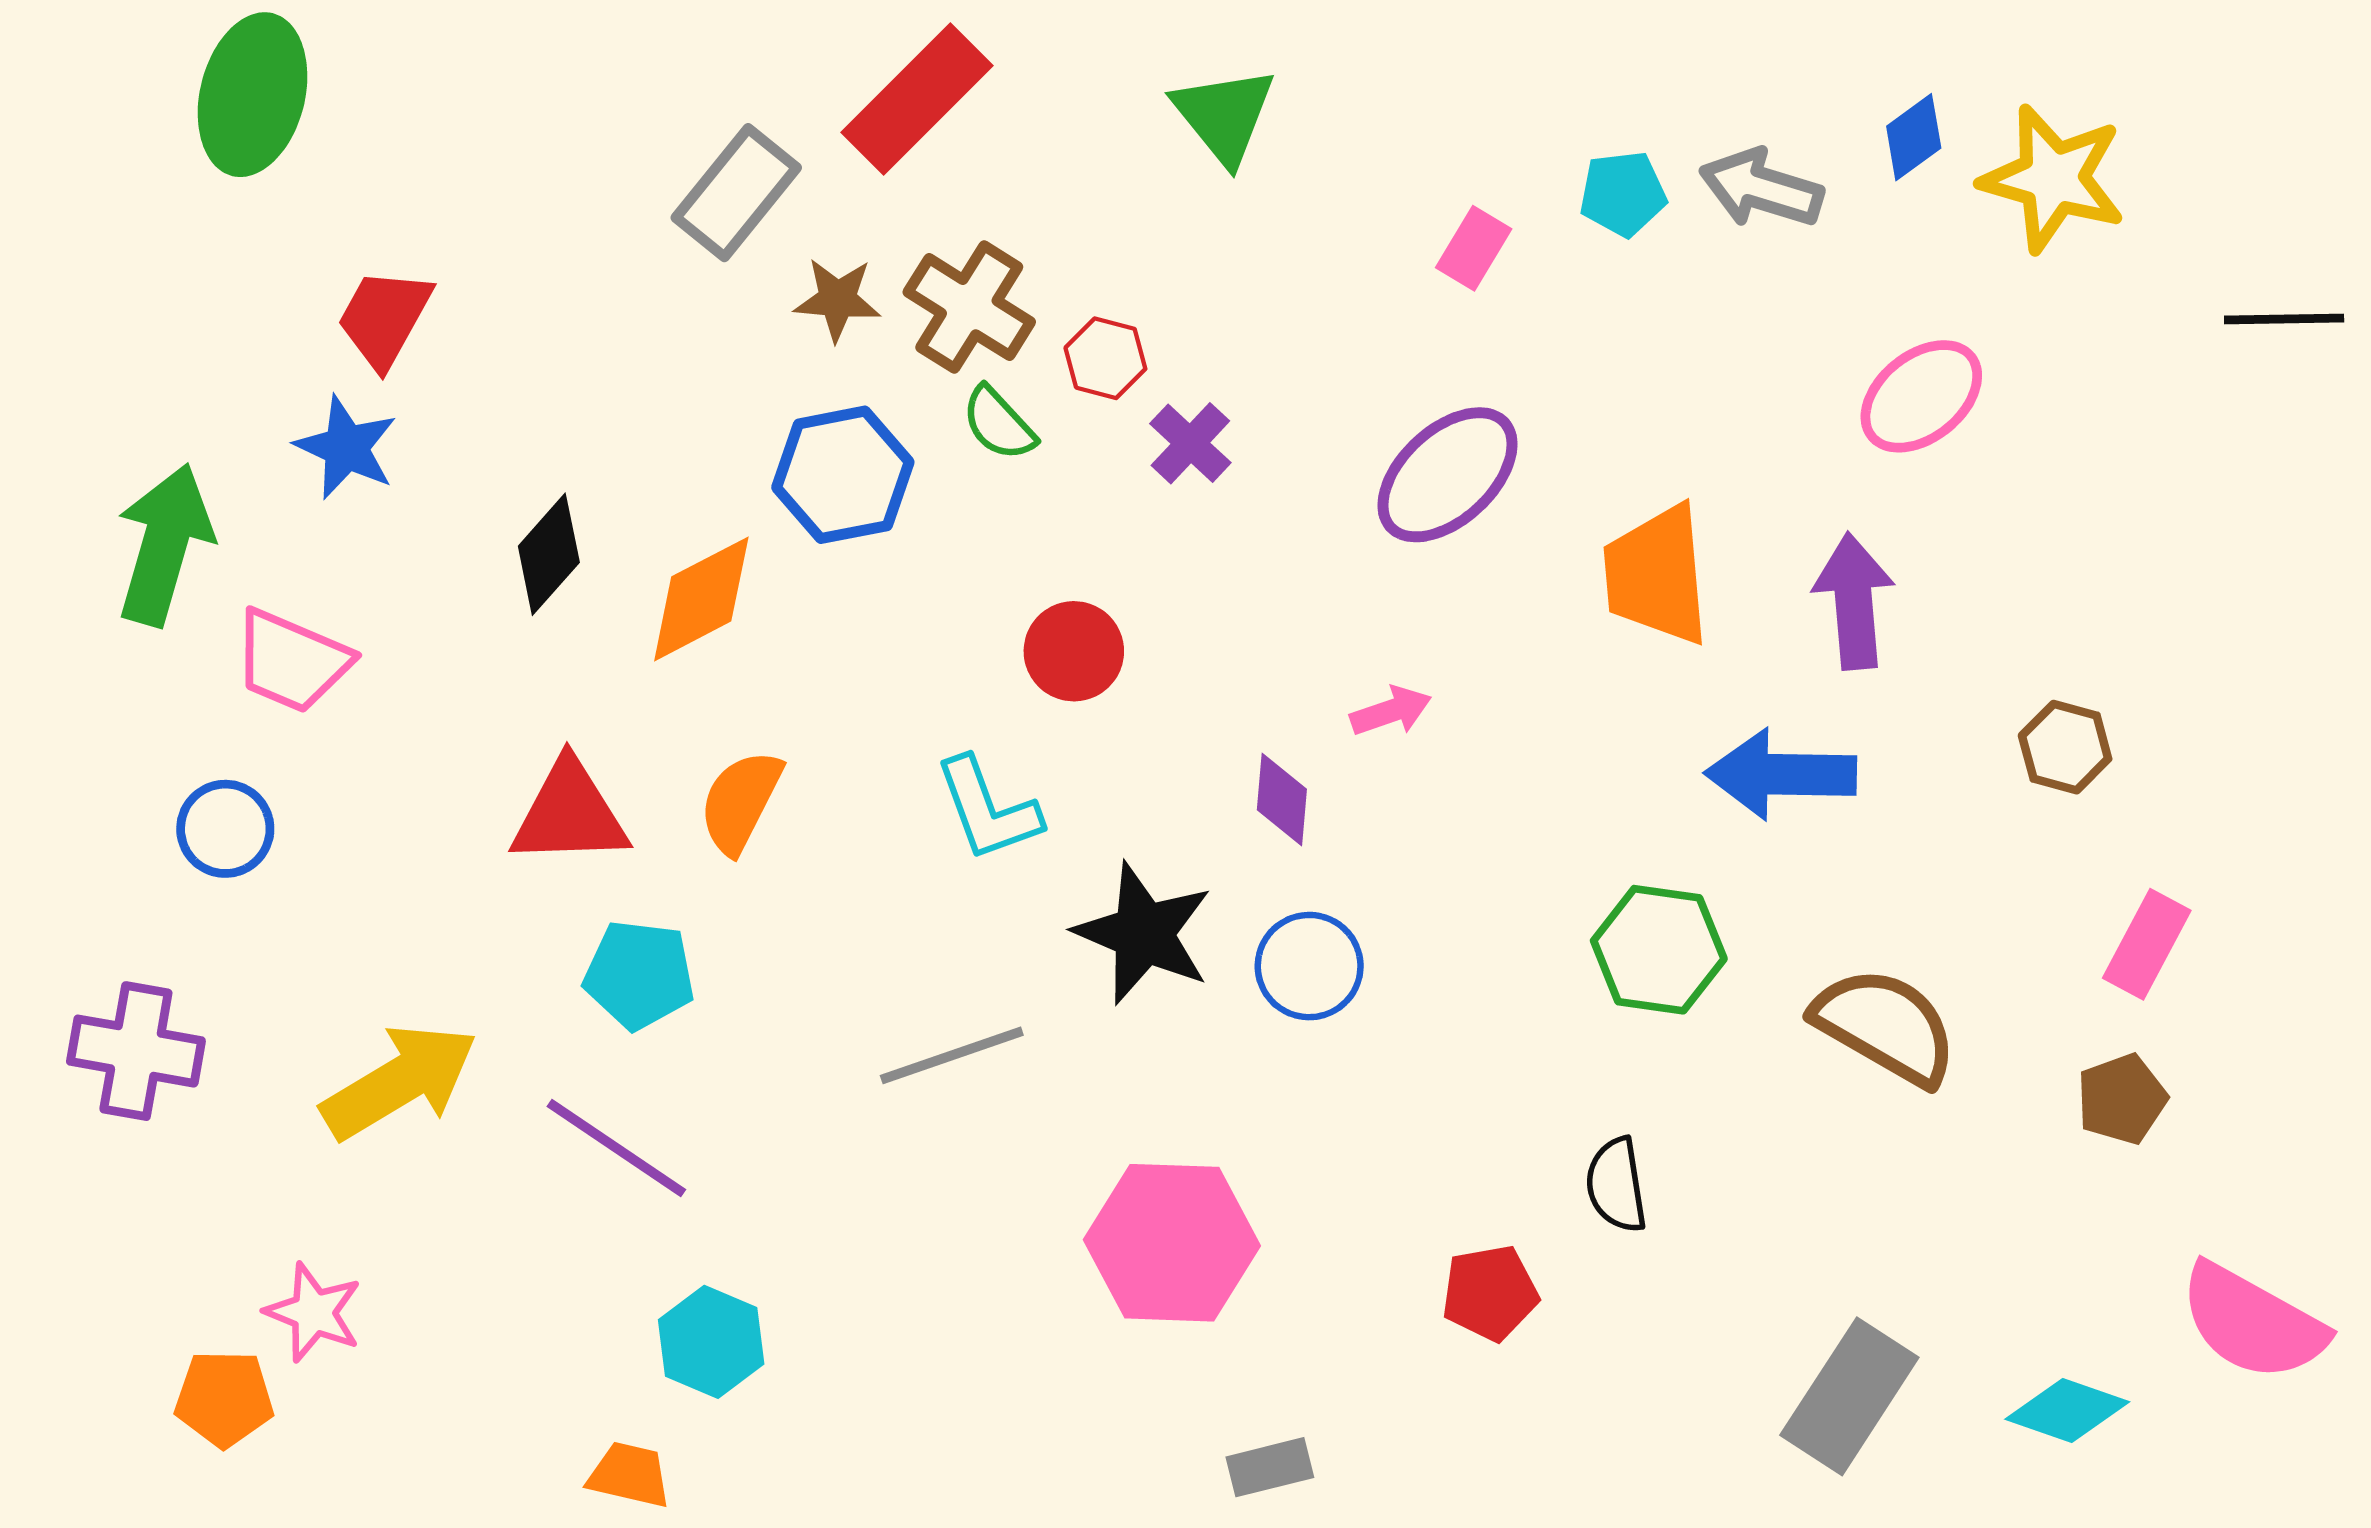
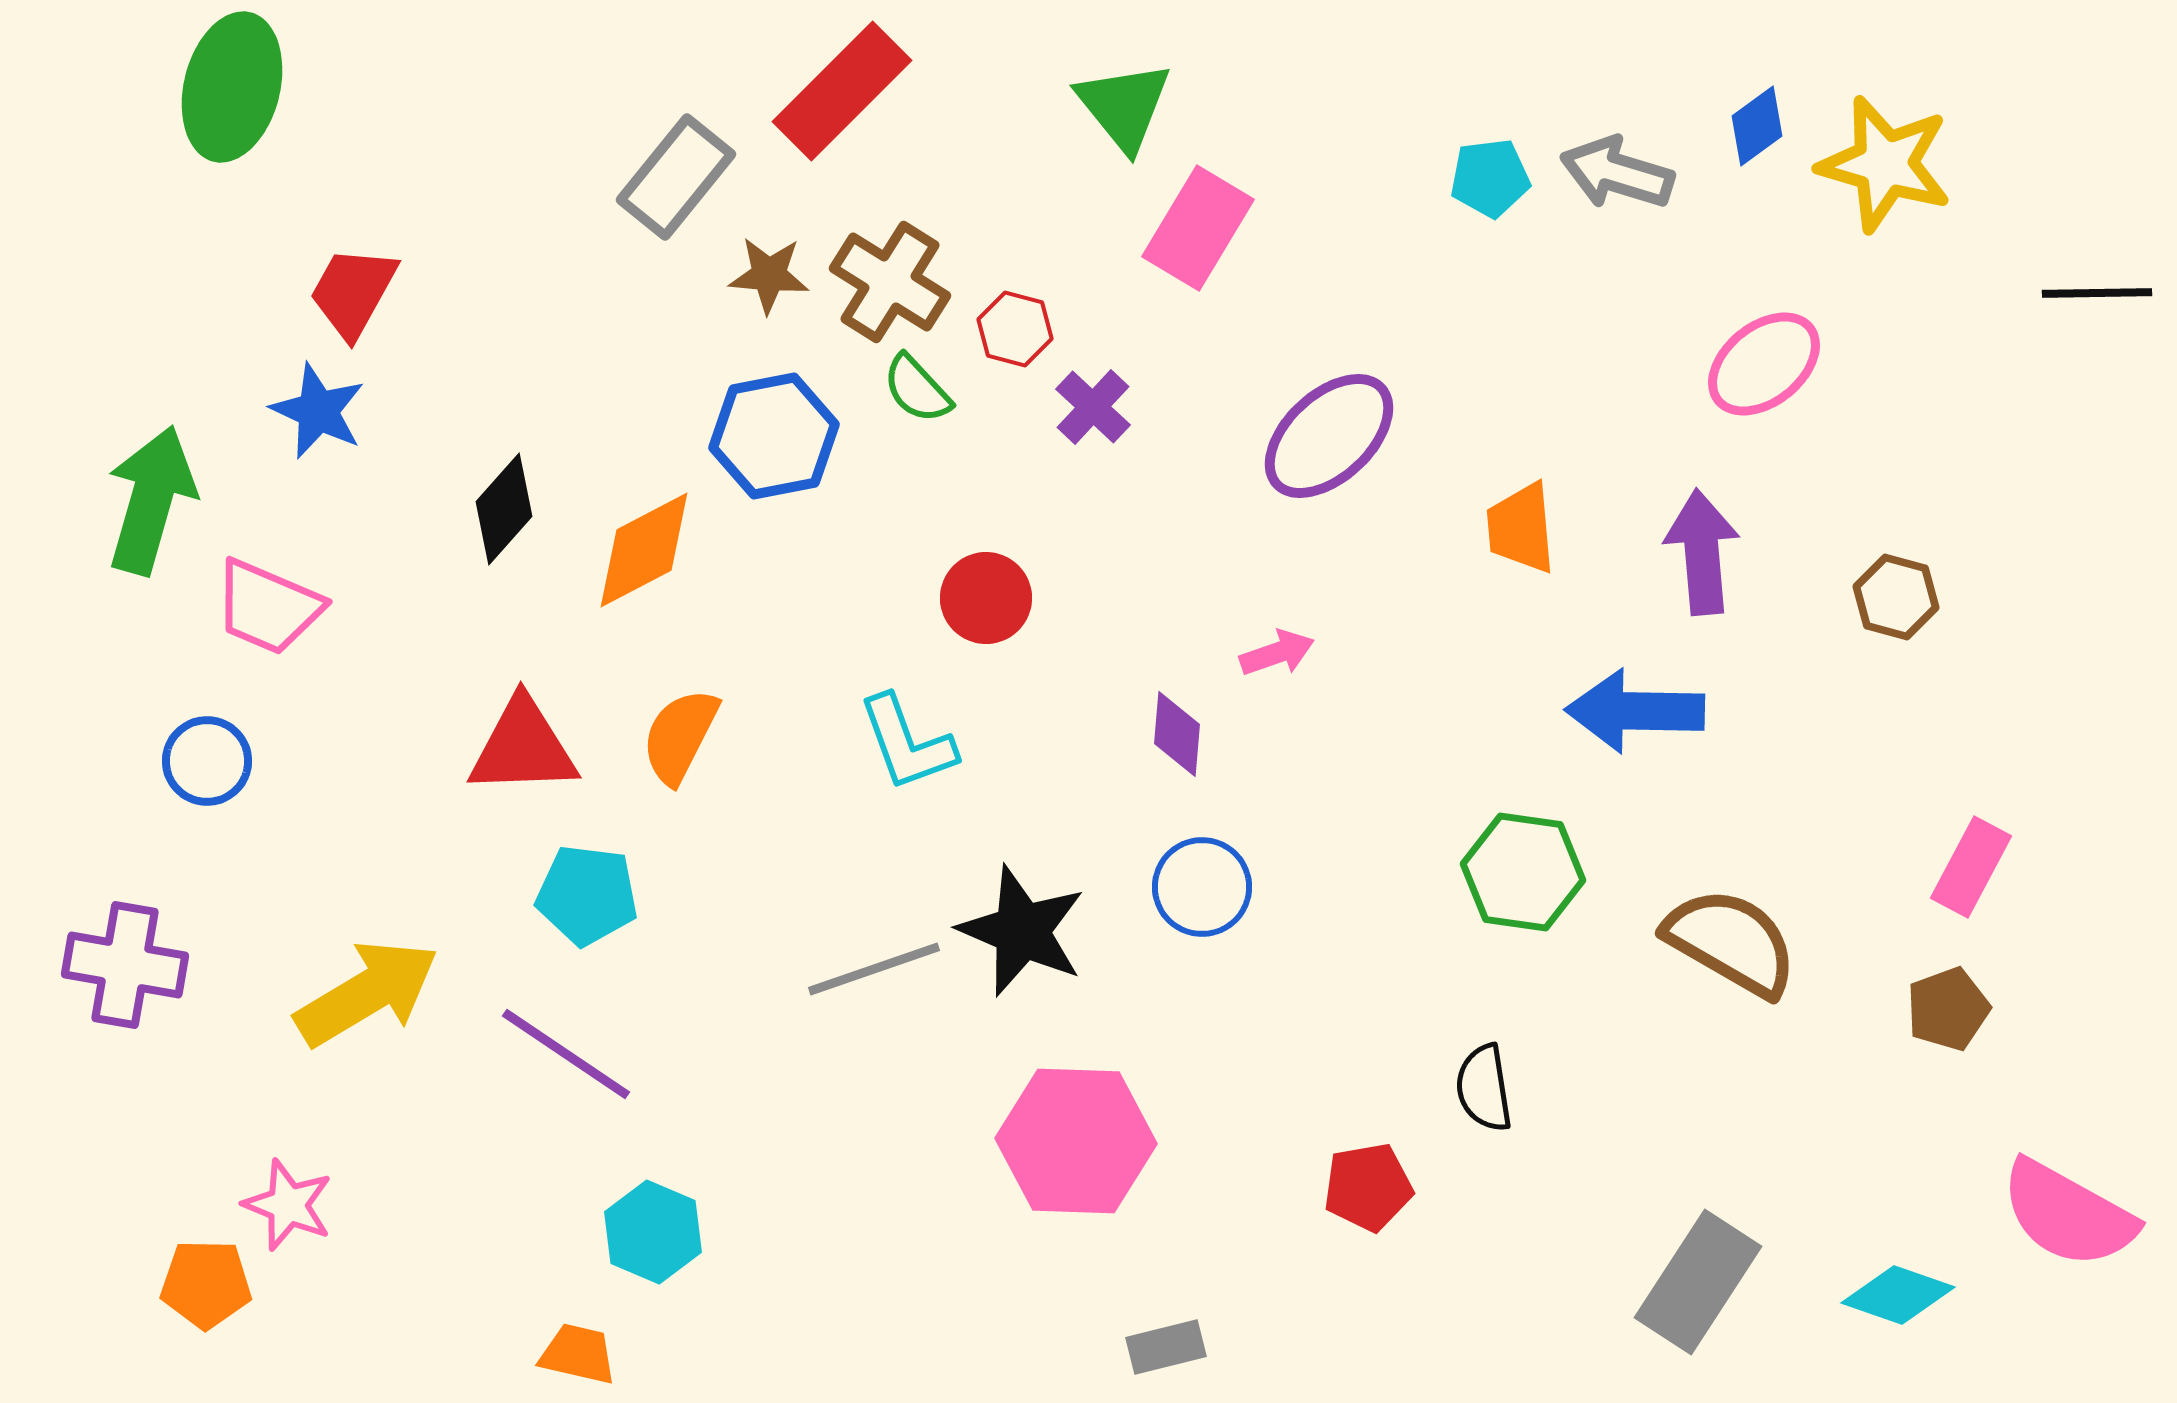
pink rectangle: (1474, 248) -> (1198, 228), moved, size x1.6
orange trapezoid: (1657, 575) -> (1521, 528), size x0.7
brown hexagon: (2065, 747) -> (1896, 597), moved
black star: (1144, 933) -> (1022, 931), moved

